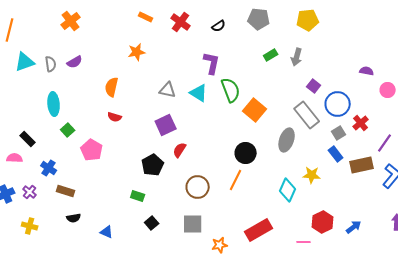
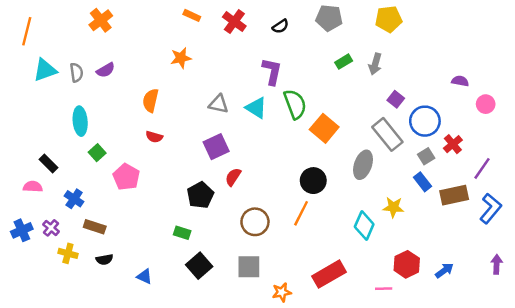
black square: (152, 223) -> (199, 266), size x1.5
yellow cross: (30, 226) -> (68, 253), moved

